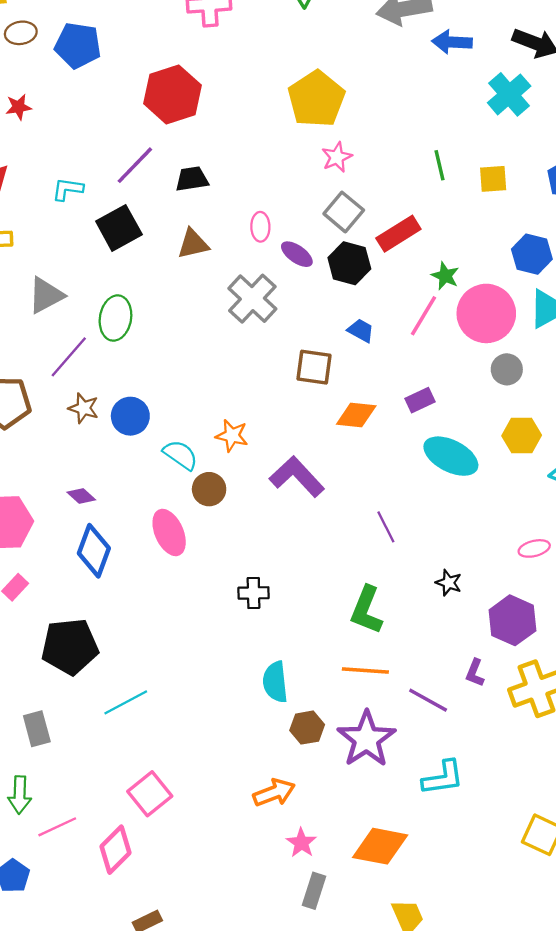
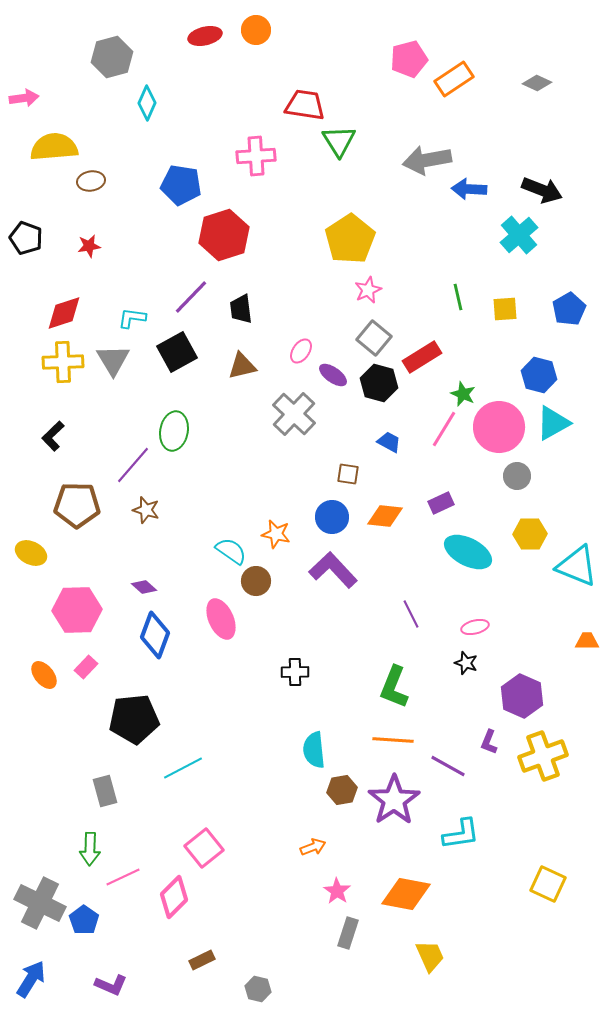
blue pentagon: (78, 45) -> (181, 185), moved
black trapezoid: (192, 179) -> (241, 309), turned -88
pink ellipse: (260, 227) -> (301, 351), turned 35
gray triangle: (46, 295) -> (113, 360), moved, turned -33
brown square: (314, 367) -> (348, 474), size x0.7
blue circle: (130, 416) -> (332, 517), moved
pink ellipse: (534, 548) -> (475, 627), moved
orange arrow: (274, 793) -> (313, 847), size x0.7

